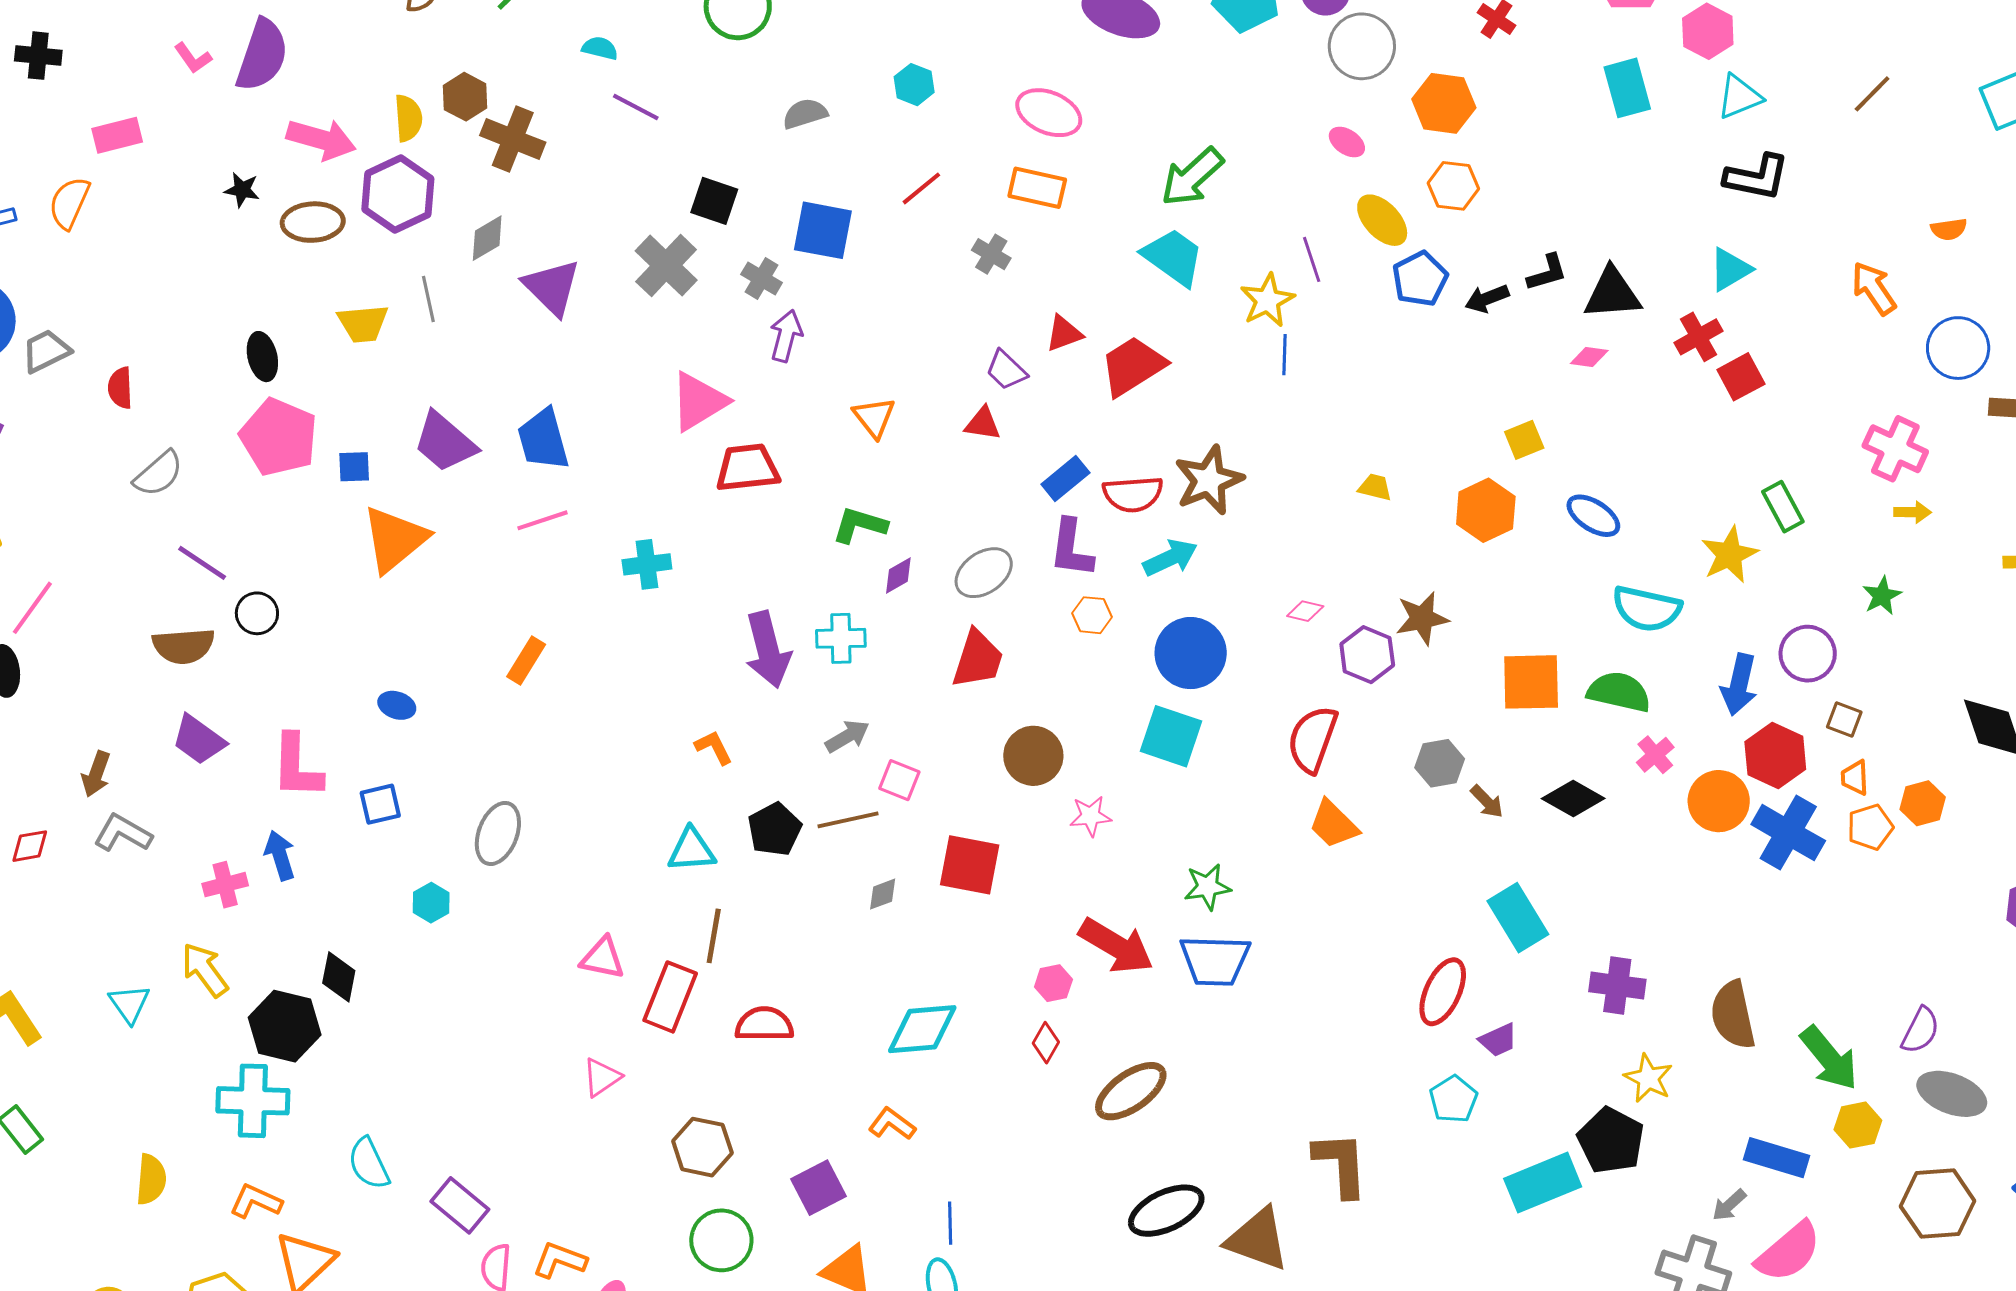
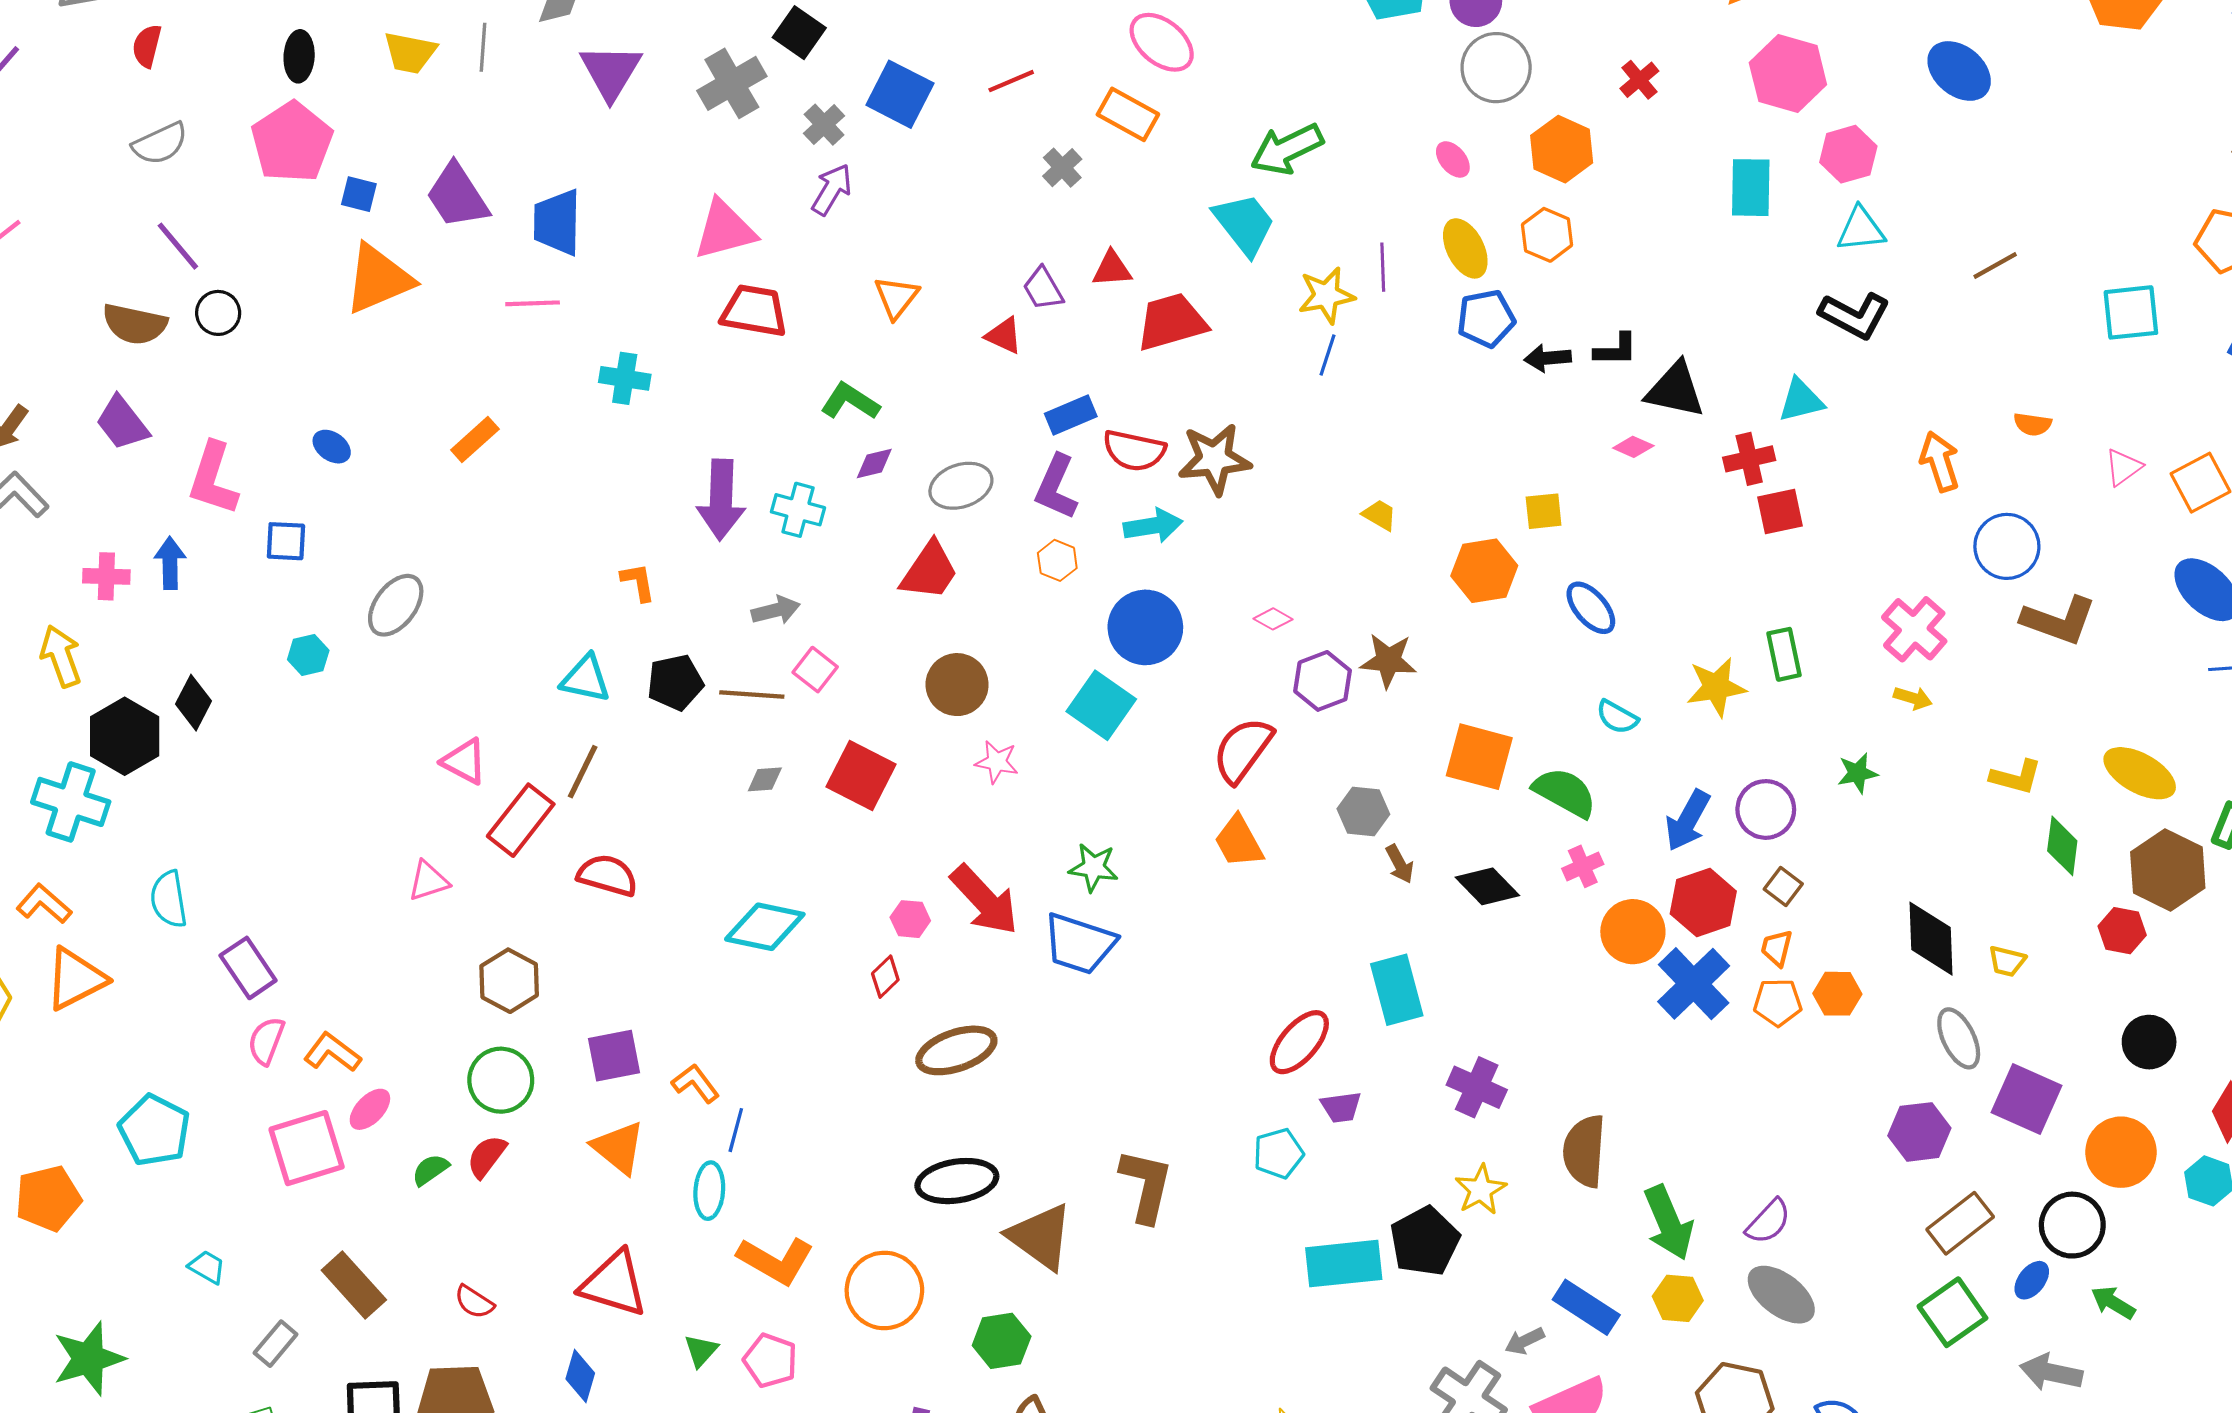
cyan semicircle: (1647, 609) -> (1617, 717), size x0.6
orange L-shape: (892, 1124) -> (695, 1083), moved

